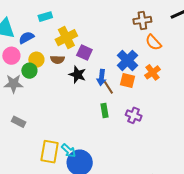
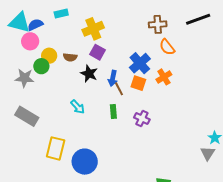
blue semicircle: (26, 38) -> (35, 25), moved
yellow cross: (66, 38) -> (93, 29), moved
pink circle: (11, 56) -> (30, 41), moved
gray rectangle: (19, 122) -> (27, 116), size x1.6
cyan arrow: (69, 151) -> (78, 107), moved

